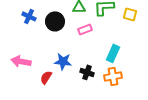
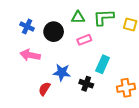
cyan rectangle: (113, 53) -> (103, 64), moved
pink arrow: (21, 61) -> (30, 55), moved
orange cross: (113, 76) -> (126, 88), moved

